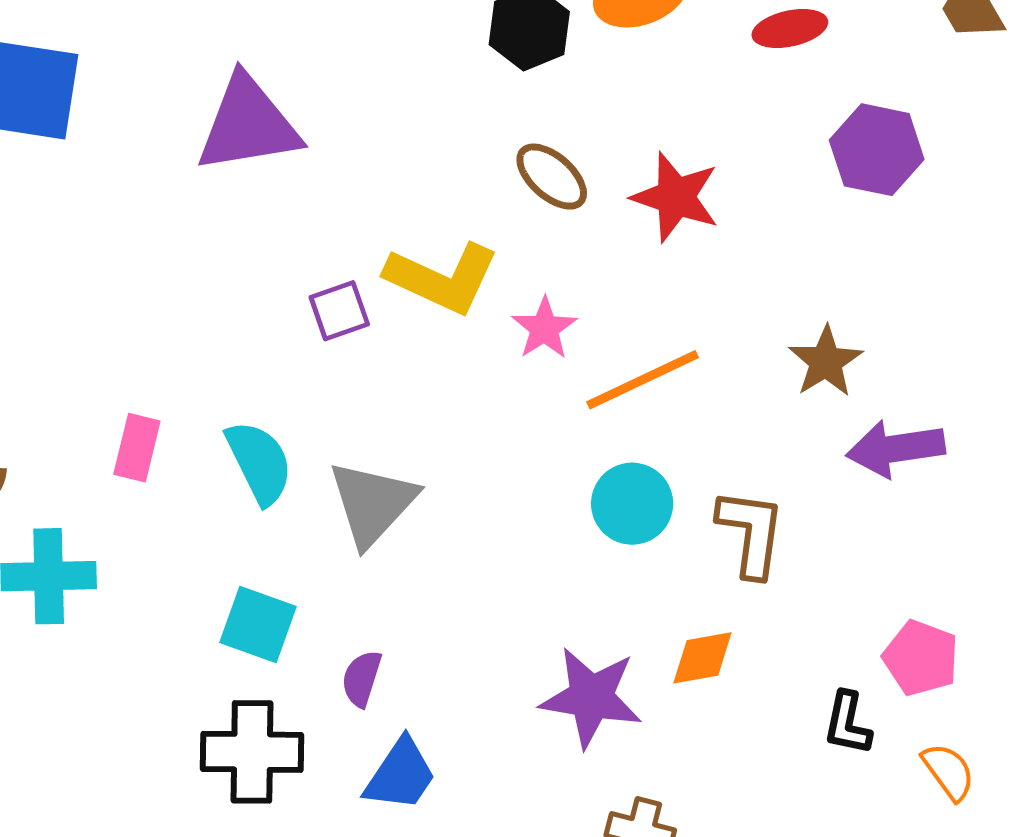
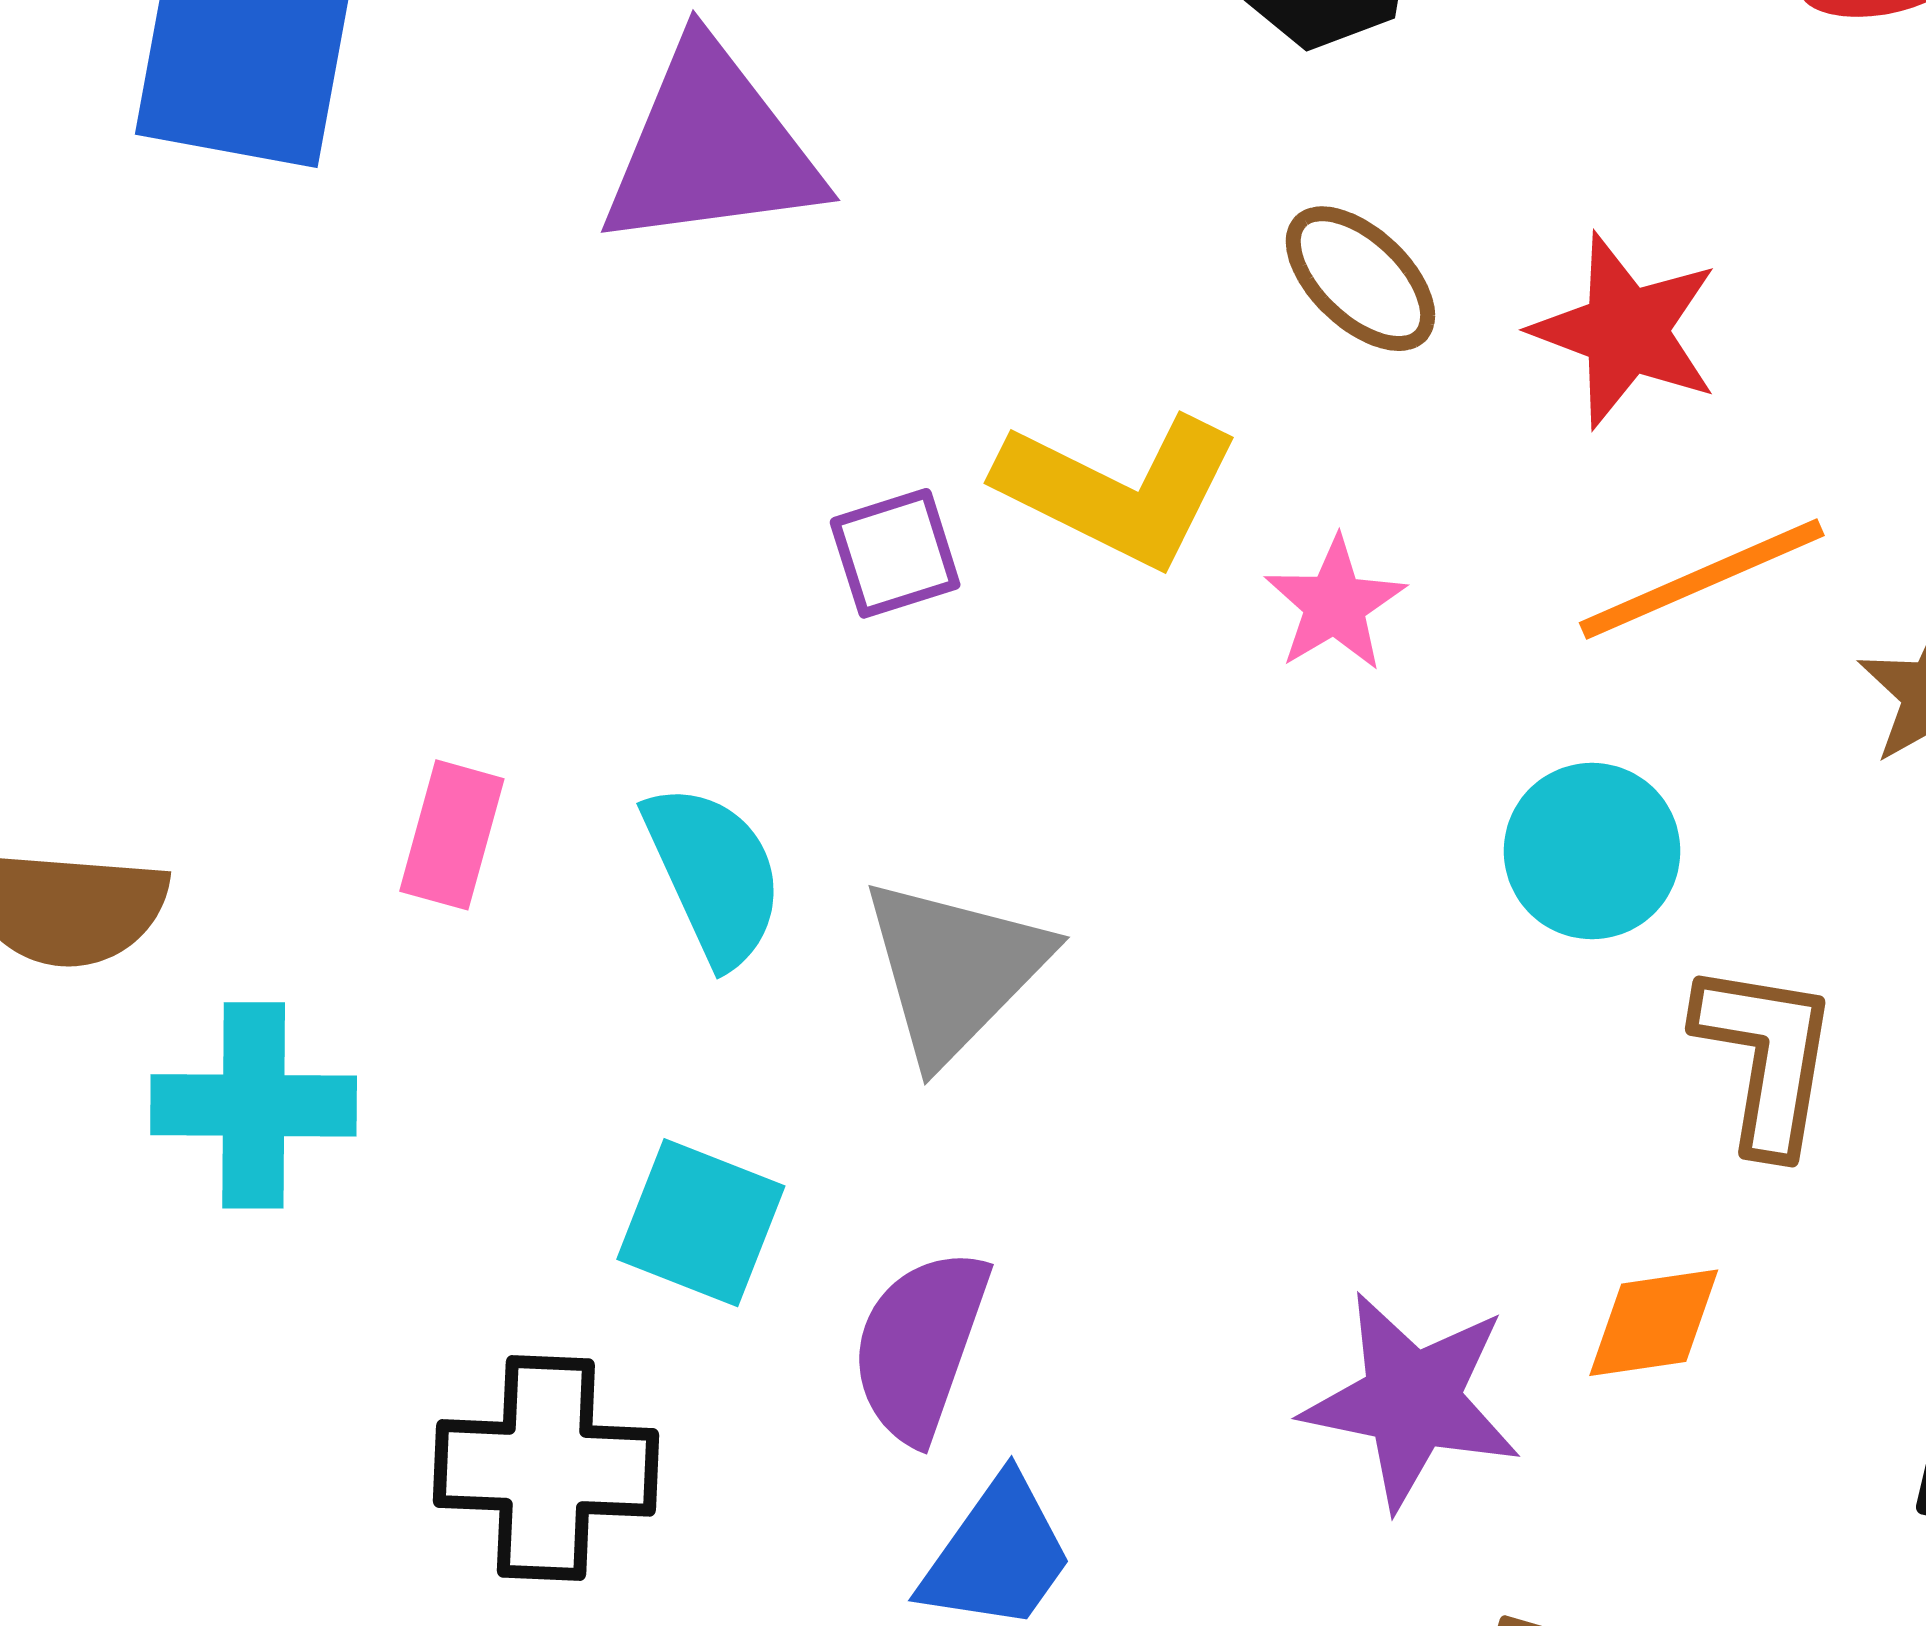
orange line: (643, 380) -> (1702, 579), moved
cyan circle: (632, 504) -> (1592, 851), moved
purple semicircle: (362, 678) -> (920, 1345), size x1.6
black cross: (252, 752) -> (546, 1468), moved

